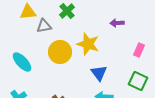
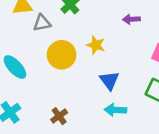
yellow star: (88, 44) -> (96, 45), size x0.7

